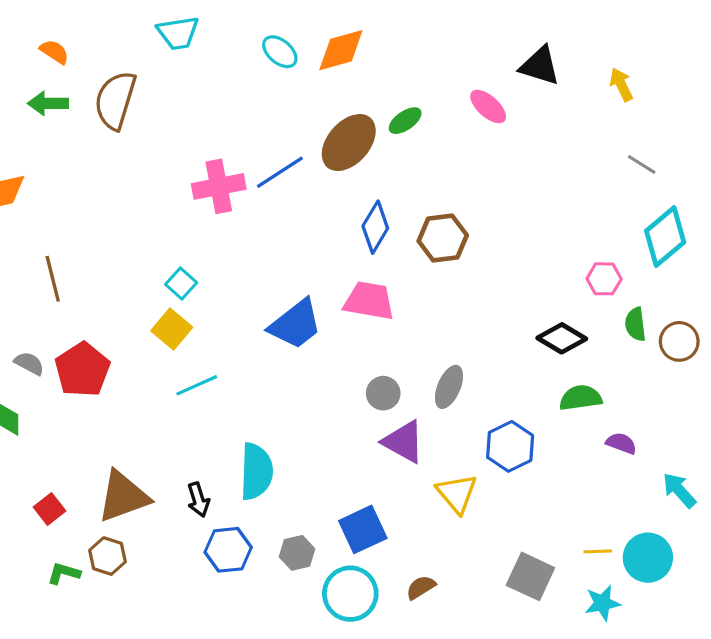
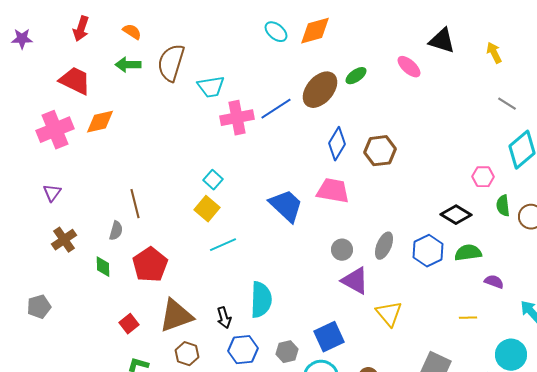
cyan trapezoid: (178, 33) -> (211, 87), moved
brown line: (53, 279) -> (135, 204), moved
blue trapezoid: (295, 324) -> (286, 206), turned -99
gray semicircle: (29, 363) -> (116, 231), turned 78
red pentagon: (82, 370) -> (150, 265), moved
blue hexagon: (510, 446) -> (428, 251), moved
yellow line: (598, 551) -> (468, 318), moved
brown hexagon: (108, 556) -> (187, 354), moved

